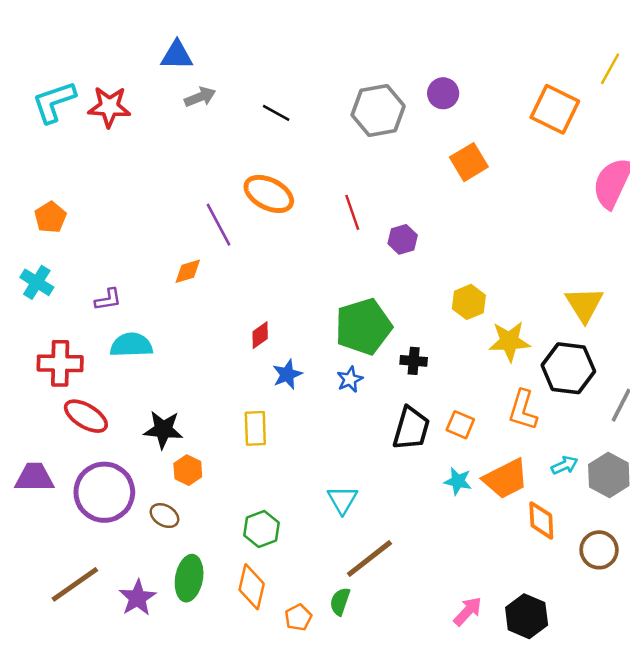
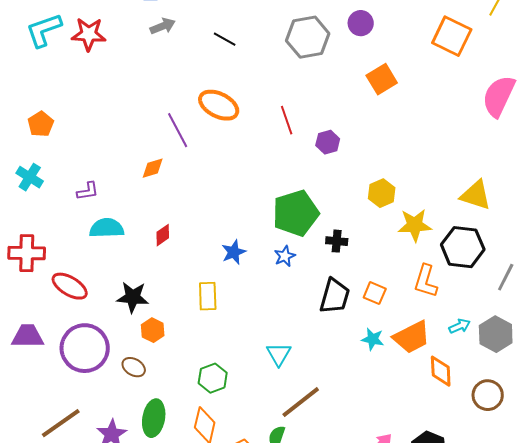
yellow triangle: (584, 304) -> (476, 195), turned -40
red diamond: (260, 335) -> (163, 235), moved
red cross: (60, 363) -> (27, 253), moved

